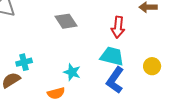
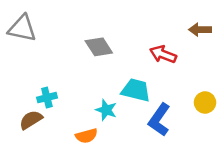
red arrow: (118, 27) -> (163, 54), turned 105
cyan trapezoid: (112, 56) -> (136, 90), moved

